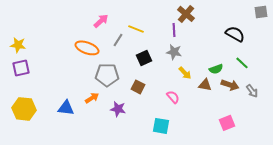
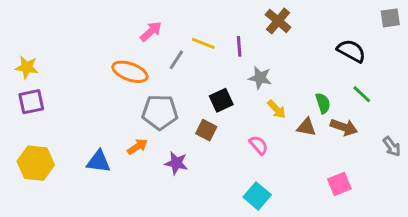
purple line: (174, 30) -> (239, 46), moved
black square: (144, 58) -> (221, 100), moved
green semicircle: (216, 69) -> (323, 103), turned -88
gray arrow: (252, 91) -> (392, 147), moved
cyan square: (161, 126) -> (257, 196), moved, turned 30

